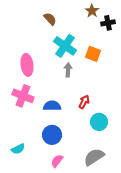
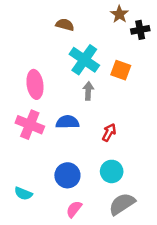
brown semicircle: (50, 19) -> (65, 25), turned -32
blue semicircle: (52, 106) -> (67, 122), moved
cyan circle: (99, 122) -> (112, 171), moved
cyan semicircle: (18, 149) -> (23, 194), turned 48

